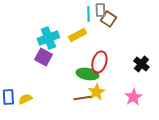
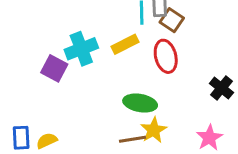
purple square: (43, 57) -> (54, 68), moved
red ellipse: (99, 62) -> (166, 56), moved, turned -30

